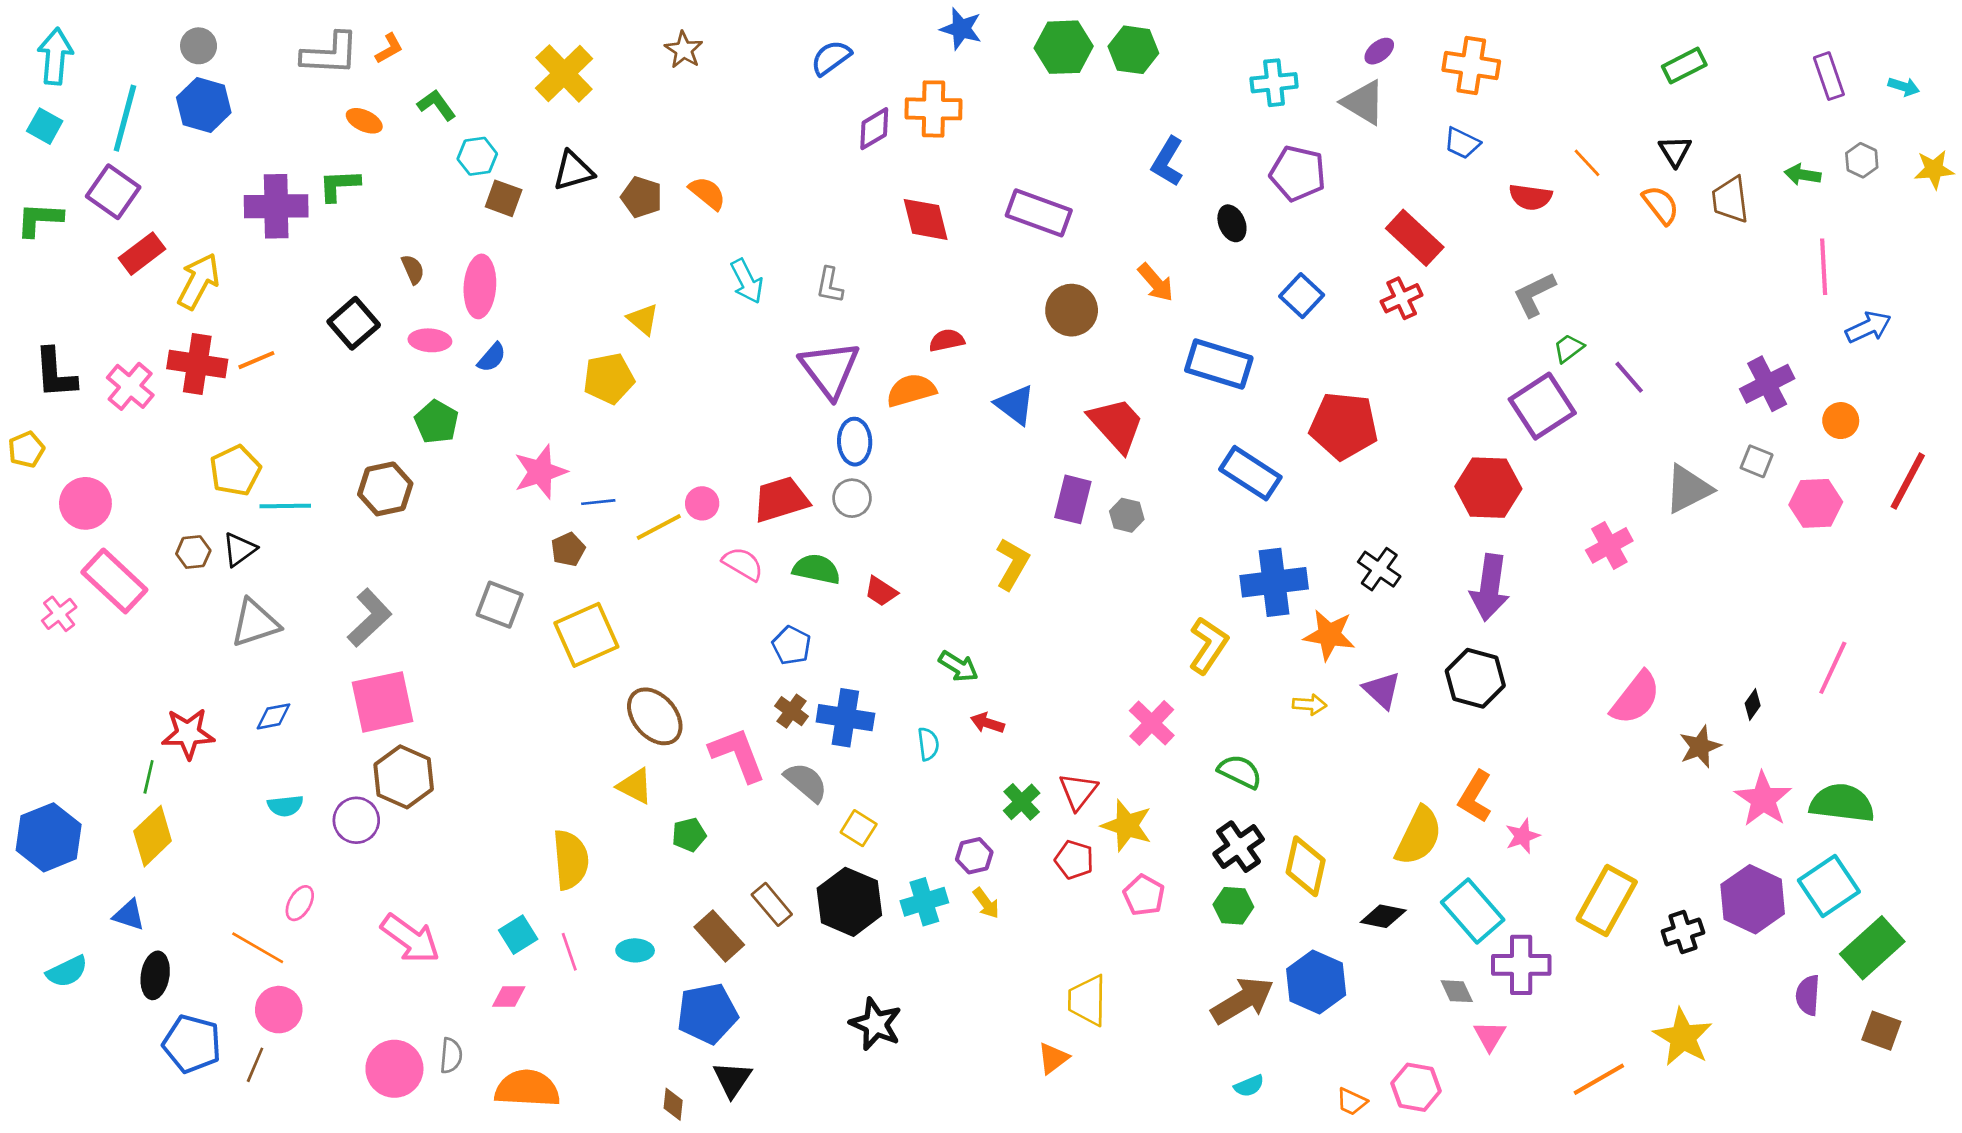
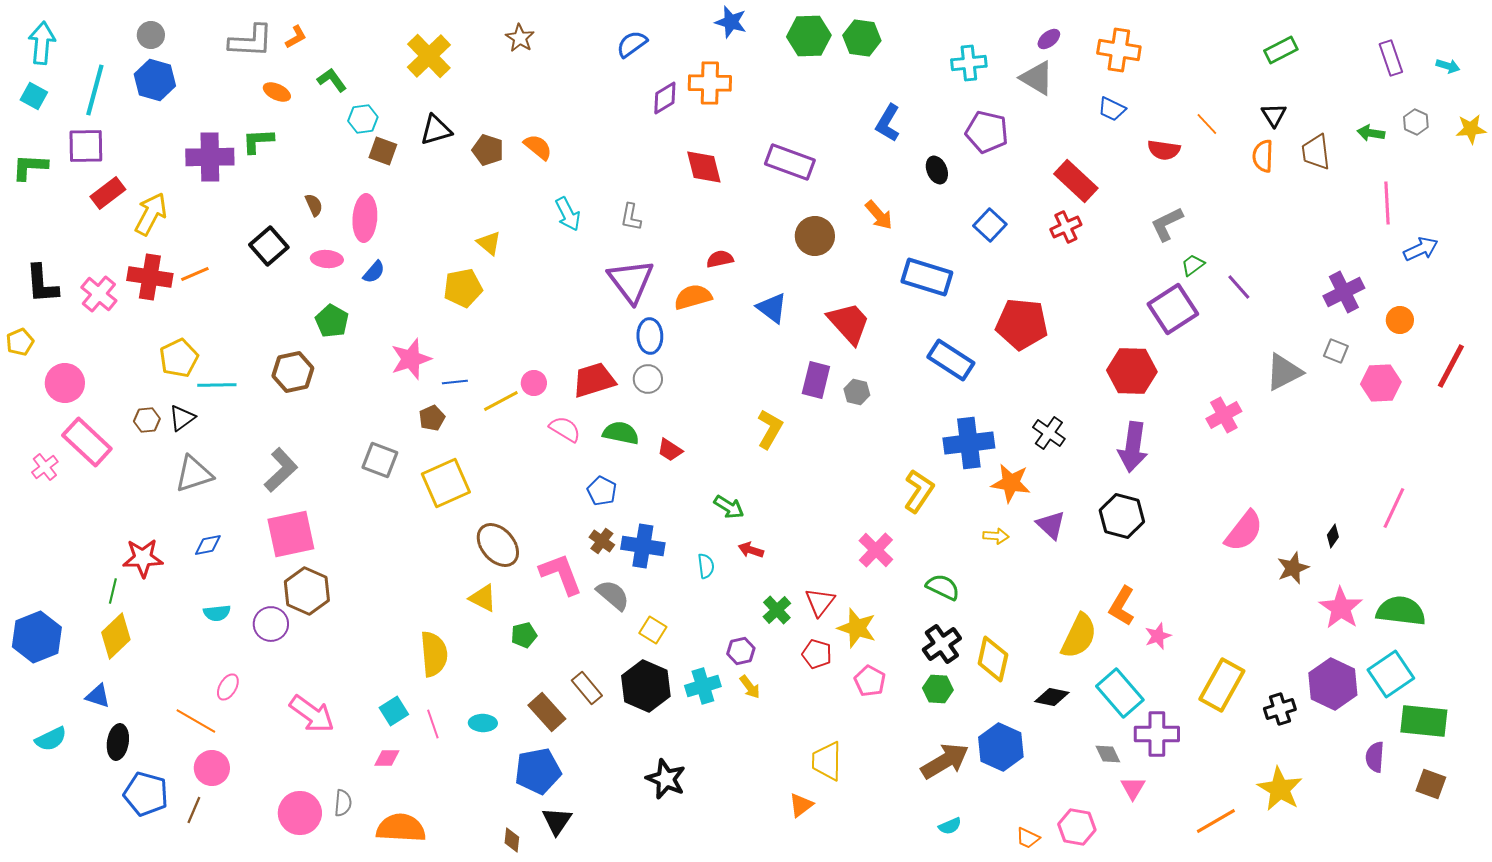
purple square: (113, 192) -> (86, 146), turned -36
orange semicircle: (1661, 205) -> (1263, 156), turned -140
green rectangle: (1872, 948) -> (1424, 721), turned 48

